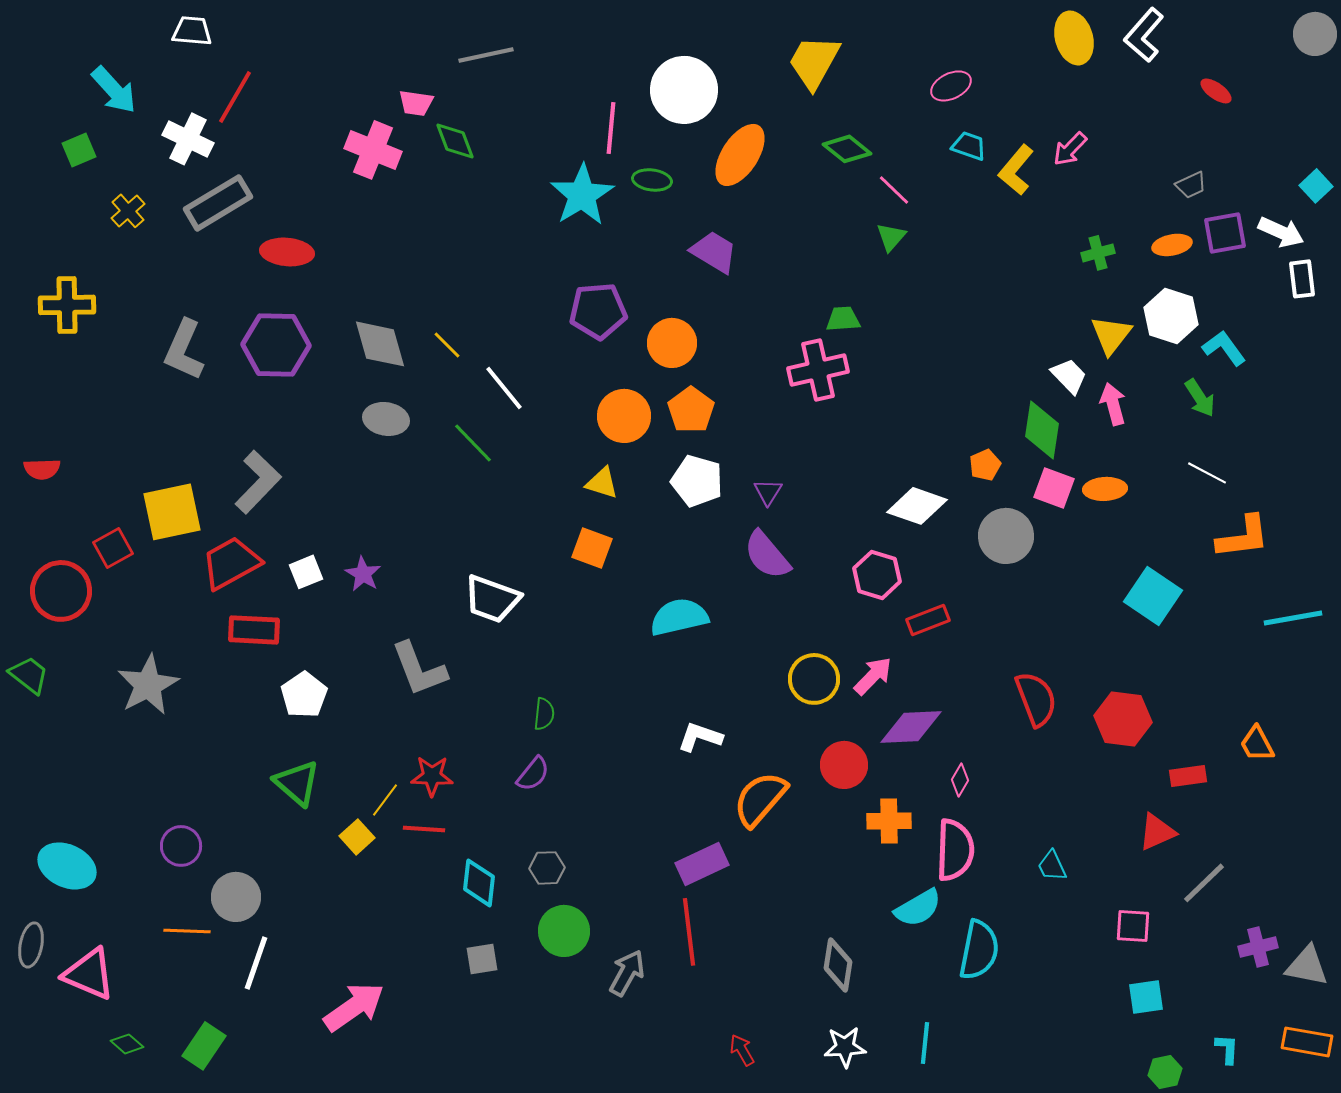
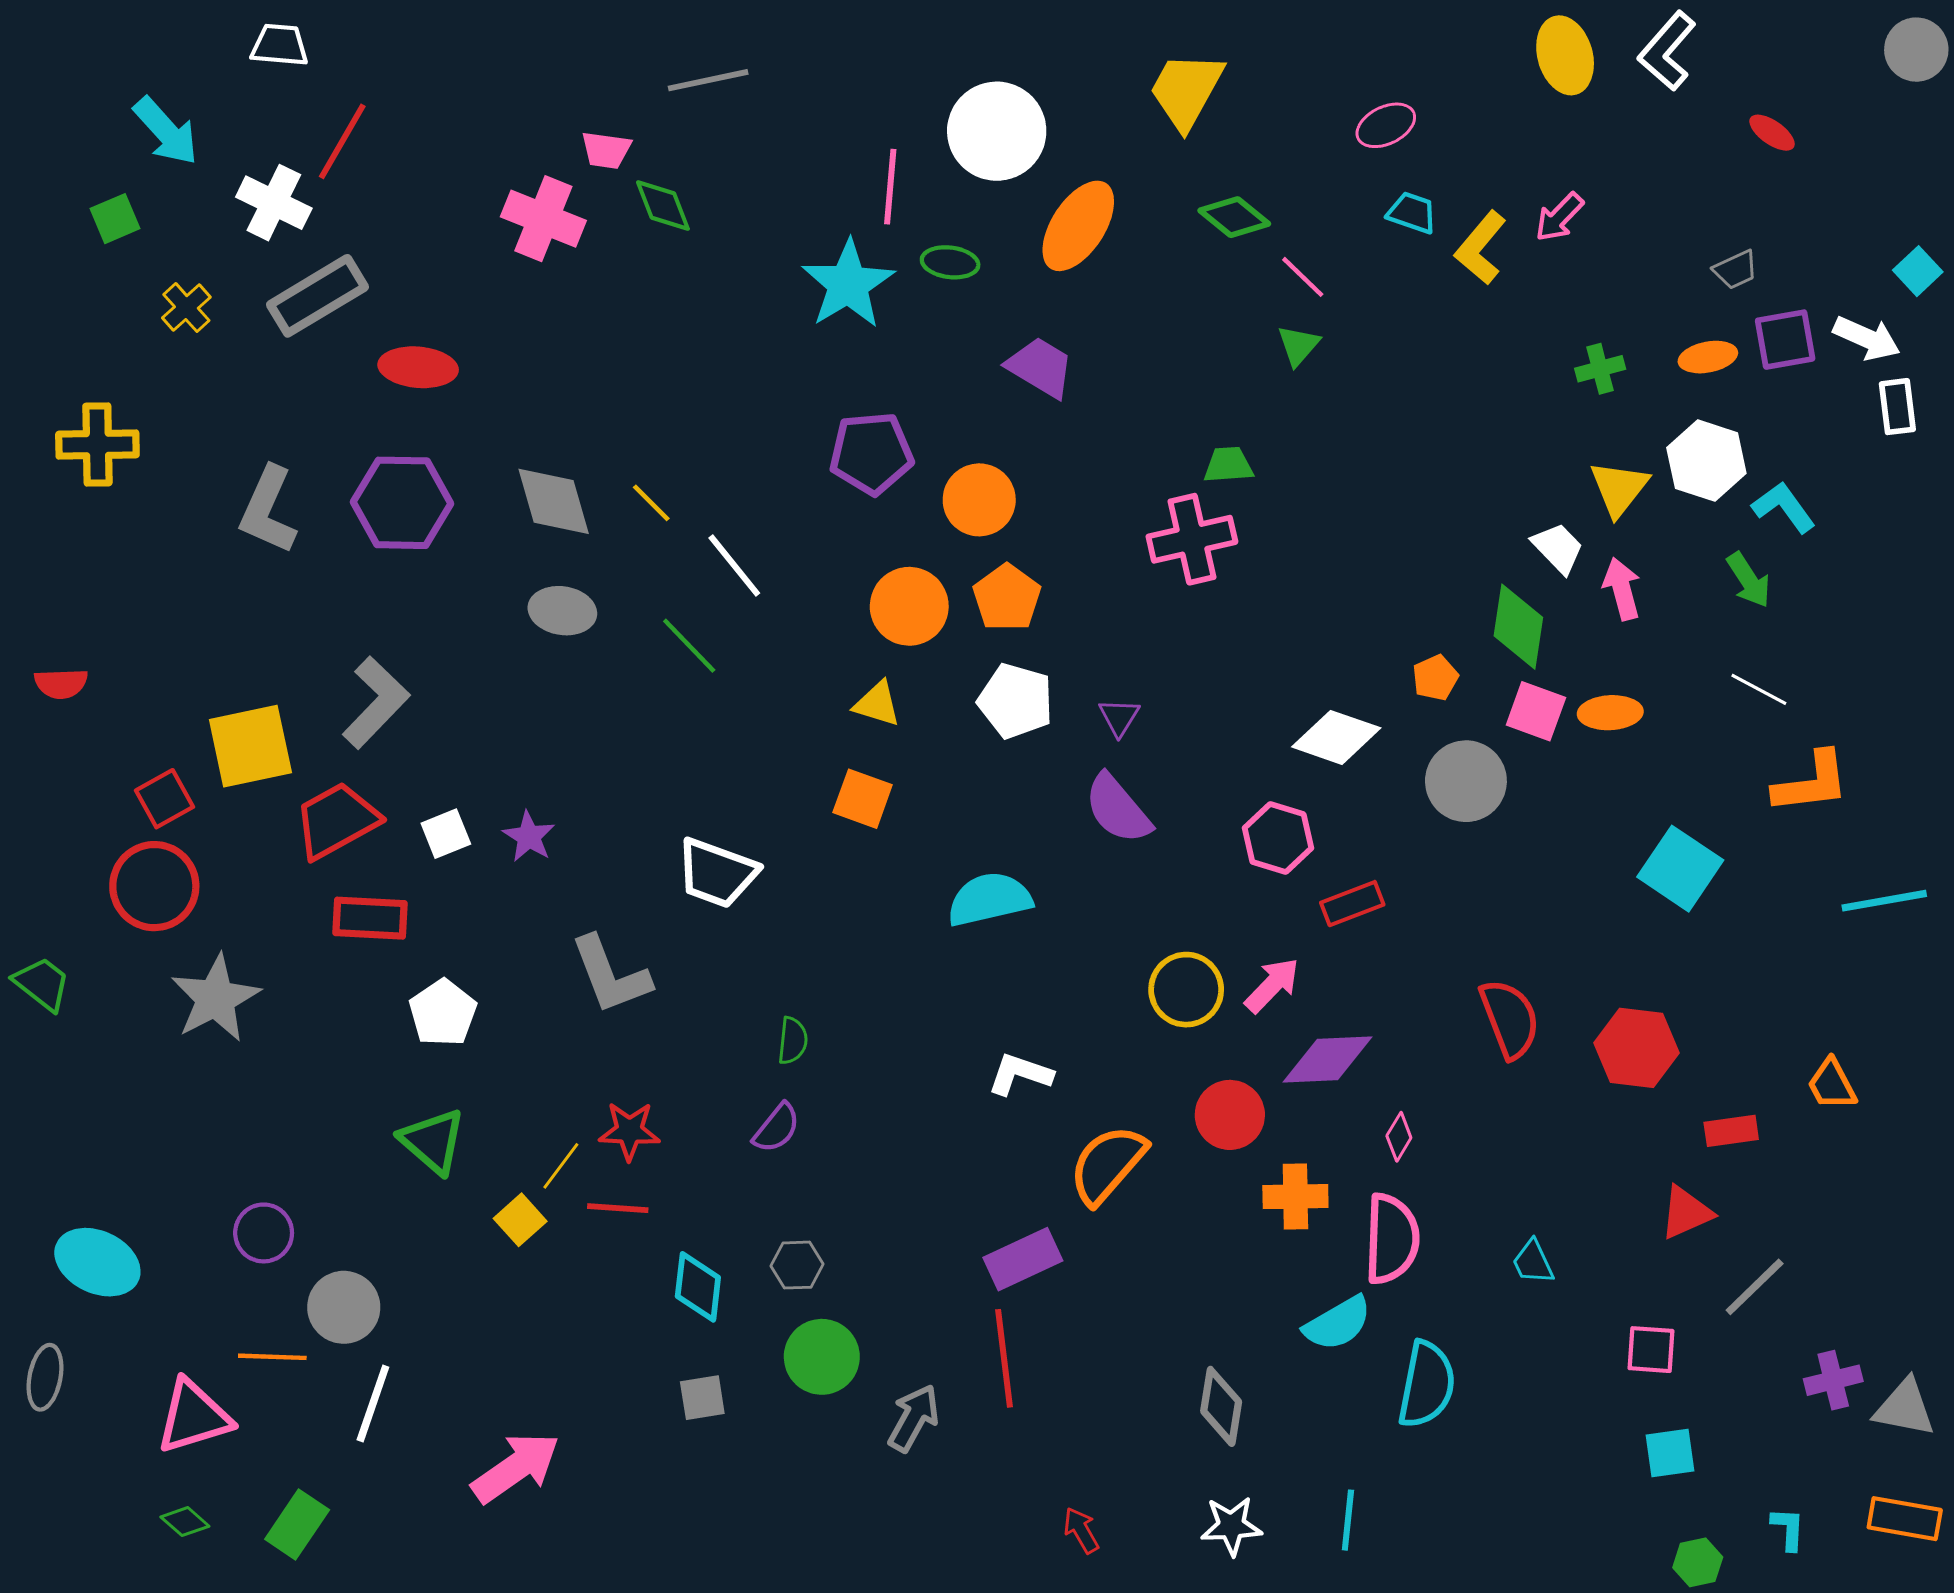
red circle: (61, 591) -> (154, 886), moved
pink triangle: (89, 974) -> (194, 1417), moved, turned -40

